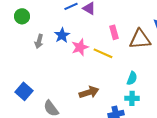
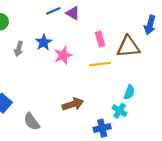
yellow line: (103, 53) -> (100, 64), moved, turned -30
cyan semicircle: (132, 78) -> (129, 92), moved
cyan cross: (132, 98) -> (120, 111), turned 32

